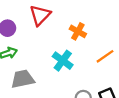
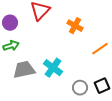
cyan cross: (63, 61) -> (53, 68), moved

